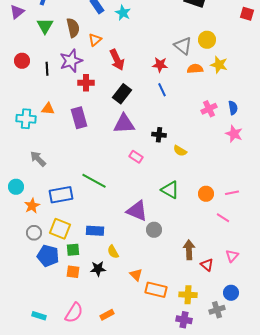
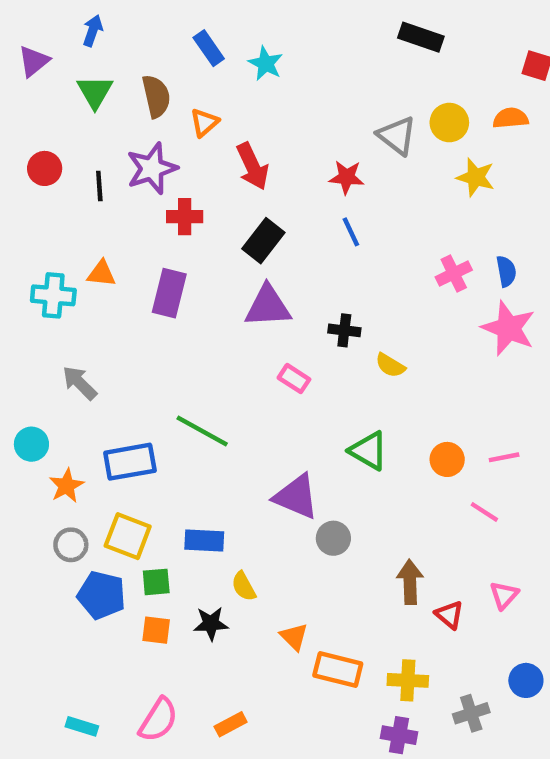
orange semicircle: (195, 69) -> (511, 118), moved
purple rectangle: (79, 118) -> (169, 293), turned 30
pink star: (234, 134) -> (508, 328), size x1.4
blue circle: (231, 293) -> (526, 680), moved

